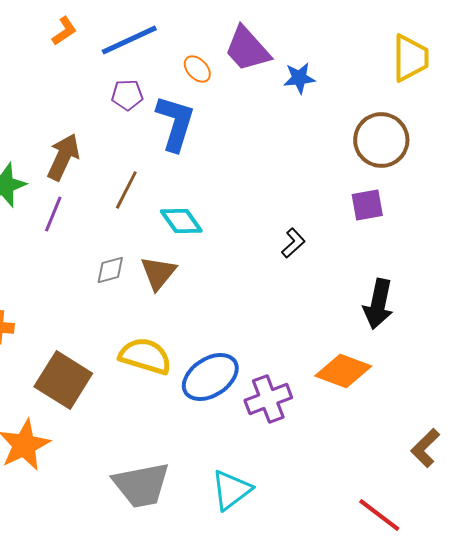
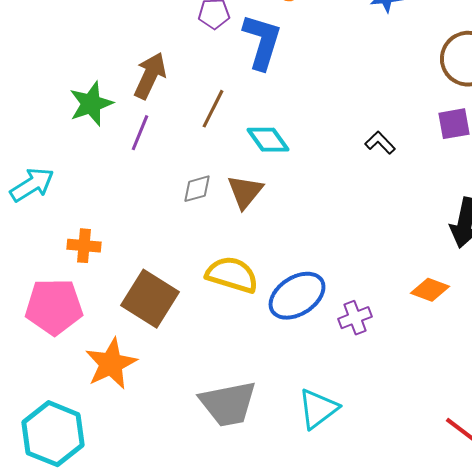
black L-shape: (293, 243) -> (380, 143), moved, turned -92
orange diamond: (343, 371) -> (430, 290), size x0.7
purple cross: (268, 399) -> (355, 318), size x0.7

